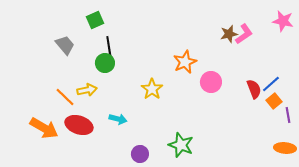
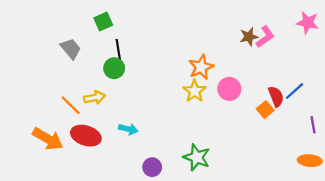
yellow star: (152, 89) -> (195, 91), moved
orange square: (274, 101) -> (265, 110), moved

